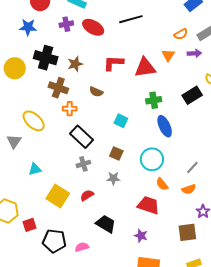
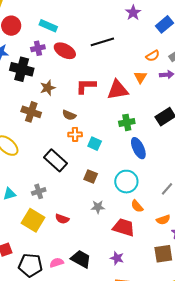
black cross: (46, 58) -> (22, 69), moved
orange cross: (70, 109) -> (75, 134), moved
gray cross: (83, 164) -> (39, 191), moved
gray star: (113, 178) -> (98, 207), moved
orange semicircle: (189, 189) -> (163, 220), moved
red semicircle: (87, 195) -> (62, 219), turned -128
black trapezoid: (106, 224) -> (81, 259), moved
pink semicircle: (82, 247) -> (57, 263), moved

